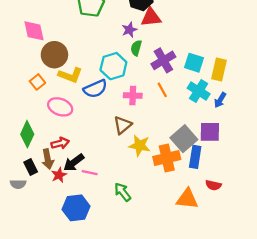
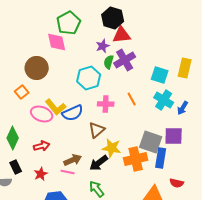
pink diamond: (34, 31) -> (57, 42), moved
purple cross: (163, 60) -> (125, 60), moved
yellow rectangle: (219, 69) -> (185, 68), moved
yellow L-shape: (70, 75) -> (56, 107), moved, turned 30
blue semicircle: (95, 89) -> (73, 113), moved
gray square: (184, 139) -> (151, 142), turned -30
brown arrow: (48, 159) -> (73, 160), moved, turned -102
black arrow: (74, 162) -> (99, 163), moved

